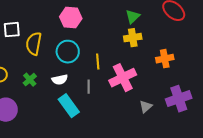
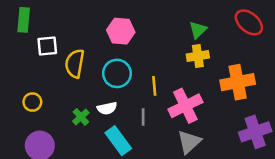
orange cross: (165, 59) -> (238, 82), size x1.5
green cross: (30, 80) -> (81, 117), moved
gray triangle: (146, 107) -> (189, 142), moved, size x1.5

